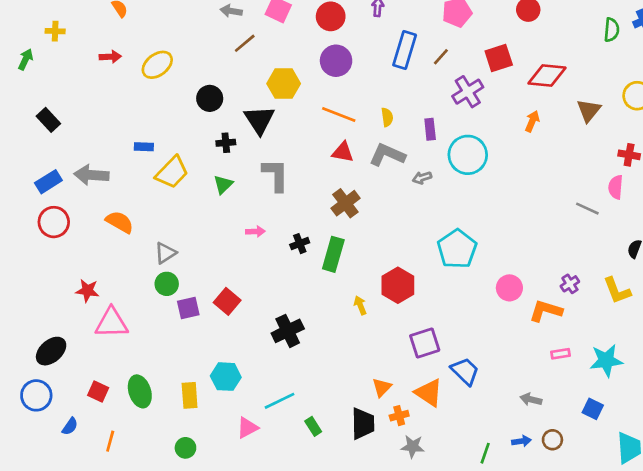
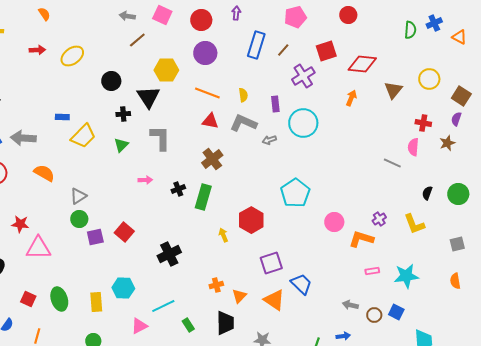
orange cross: (399, 416) -> (216, 285), moved
brown circle: (552, 440) -> (374, 315), moved

